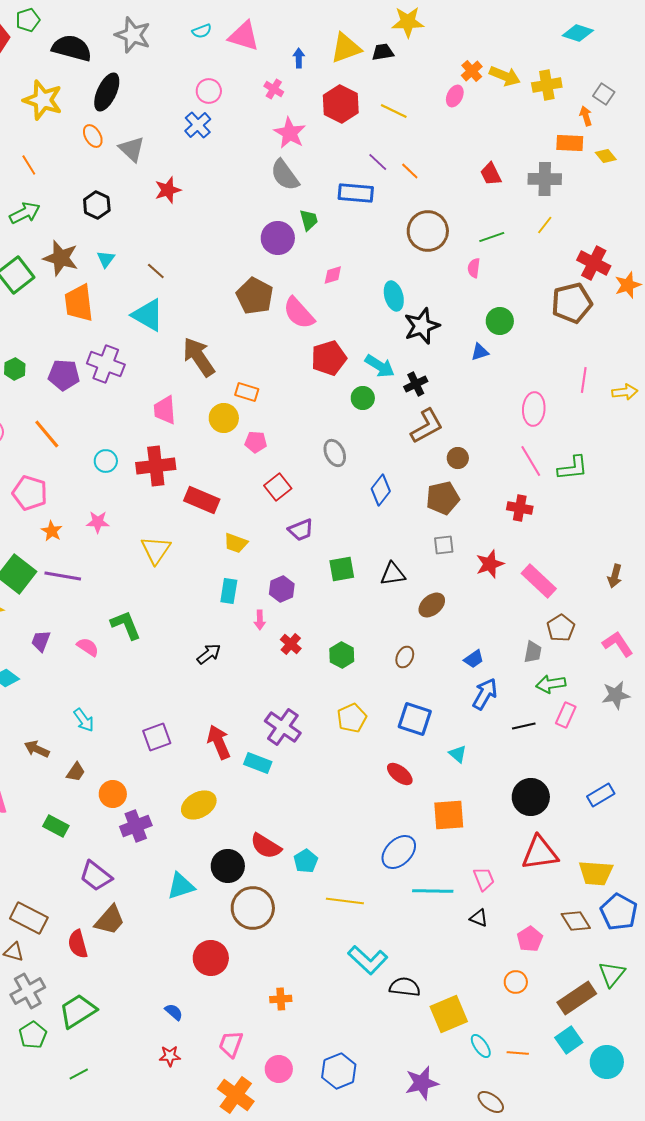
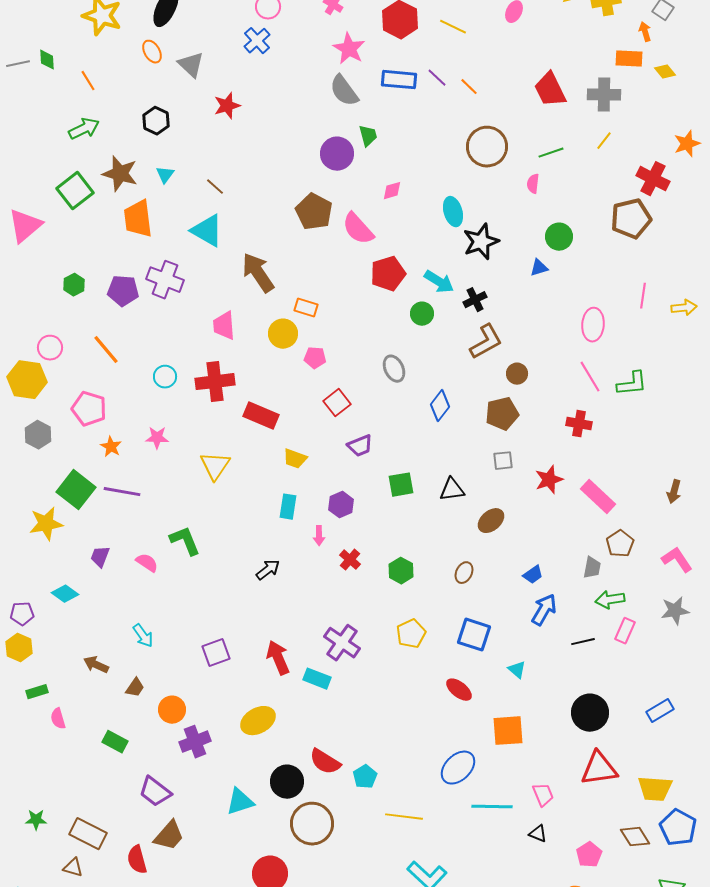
red trapezoid: (491, 174) -> (550, 90), size x1.5
blue rectangle: (356, 193) -> (399, 80), moved
orange star: (628, 285) -> (687, 144), moved

